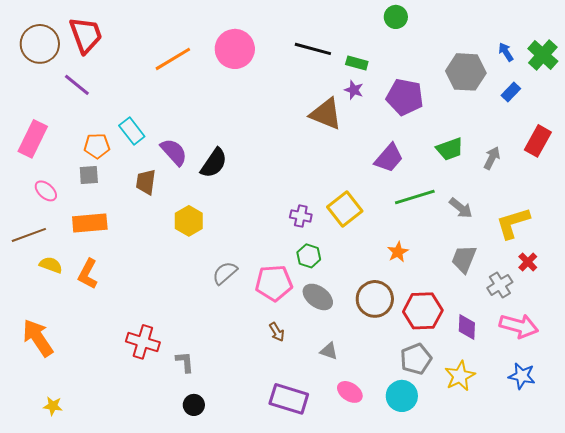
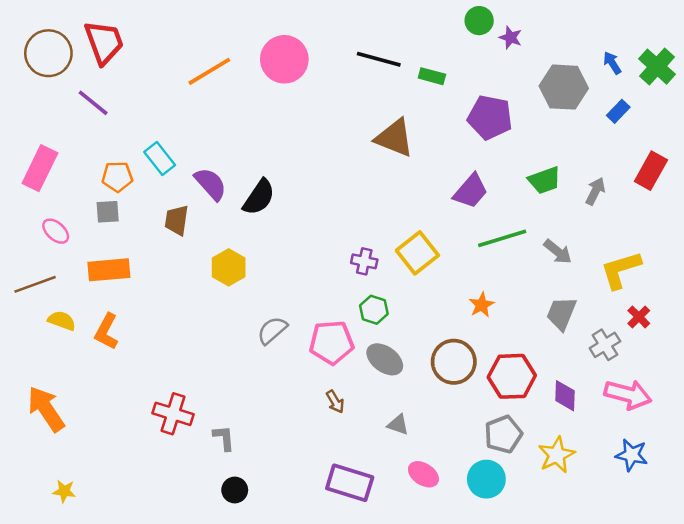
purple star: (354, 90) -> (511, 38), moved

